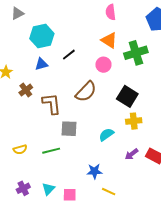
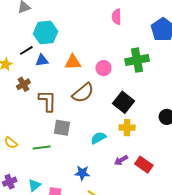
orange triangle: (109, 40) -> (73, 62), moved, turned -42
black line: (69, 55) -> (26, 50), moved
yellow semicircle: (20, 149) -> (11, 143), turned 48

